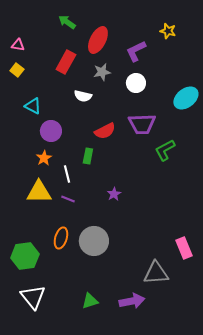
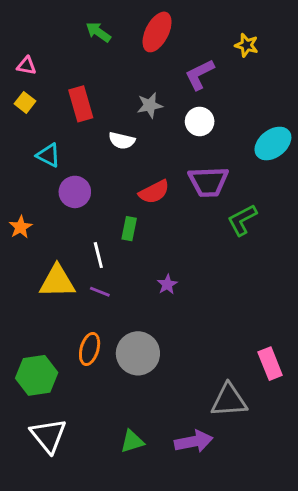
red ellipse: (98, 40) -> (157, 32), moved
red rectangle: (66, 62) -> (81, 104), moved, turned -45
orange star: (44, 158) -> (21, 227), moved

